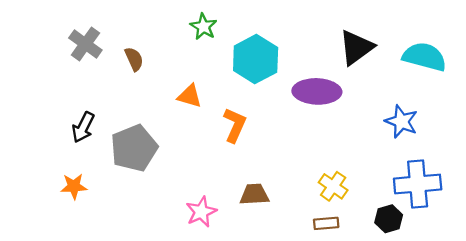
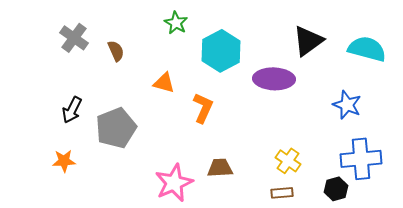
pink star: (201, 212) -> (174, 183), size x1.4

